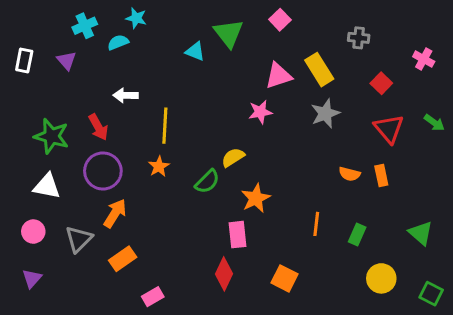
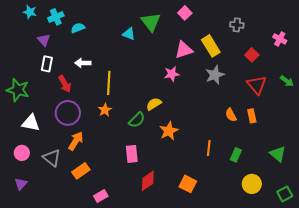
cyan star: (136, 18) -> (30, 12), moved
white rectangle: (24, 61) -> (47, 64), moved
green star: (51, 136) -> (18, 90), moved
orange semicircle: (350, 174) -> (231, 115), turned 48
pink rectangle: (238, 235) -> (132, 154), moved
gray triangle: (79, 239) -> (52, 158), turned -36
red diamond: (224, 274) -> (148, 181), turned 30
green square: (431, 294) -> (285, 194), turned 35

